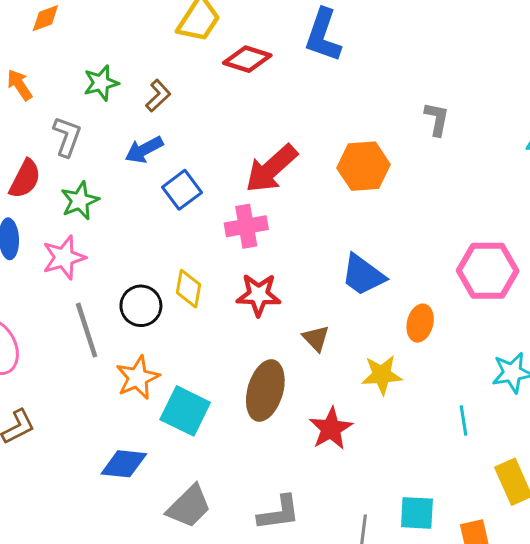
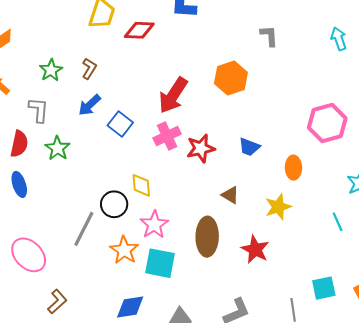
pink star: (64, 258) -> (154, 225), moved
blue trapezoid: (363, 275) -> (249, 147), size x0.7
red star: (258, 295) -> (201, 148), moved
gray line: (87, 330) -> (84, 229), turned 60

